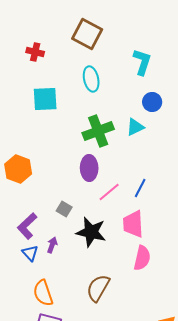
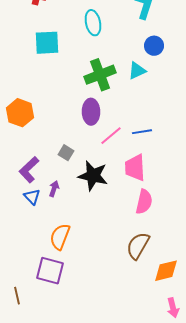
blue line: (140, 188) -> (142, 132), turned 54
brown semicircle: (98, 288) -> (138, 246), moved
orange semicircle: (43, 293) -> (60, 237), moved, turned 40

